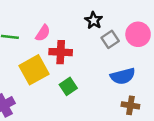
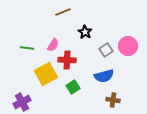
black star: (94, 20) -> (85, 32), moved
blue semicircle: (123, 76) -> (104, 76), moved
brown cross: (130, 105) -> (113, 100), moved

